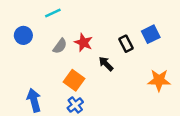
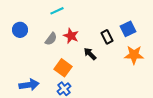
cyan line: (53, 13) -> (57, 11), moved
orange star: (159, 80) -> (134, 55), moved
blue arrow: (34, 100) -> (29, 85), turned 96

